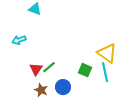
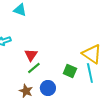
red triangle: (36, 69) -> (31, 55), moved

